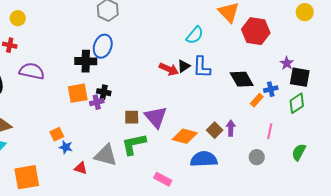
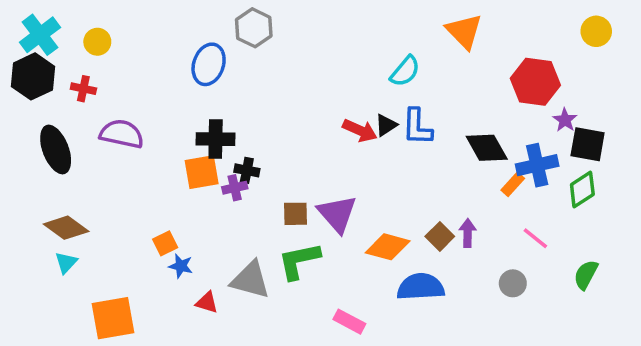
red hexagon: (256, 31) -> (535, 82), moved
blue ellipse: (103, 46) -> (209, 64), moved
black cross: (86, 61) -> (216, 139), moved
blue cross: (271, 89) -> (537, 165), size x1.6
pink line: (270, 131) -> (535, 238), turned -63

